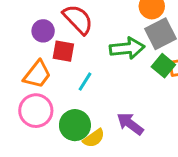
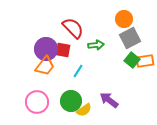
purple circle: (43, 31) -> (46, 49), moved, size x1.5
green arrow: (127, 48) -> (96, 45), moved, size x0.7
pink circle: (36, 111) -> (37, 102), moved

